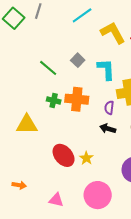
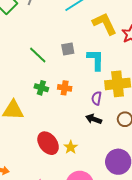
gray square: (78, 60) -> (68, 49), turned 32
orange cross: (77, 99) -> (65, 88), size x0.6

